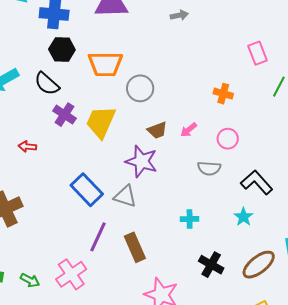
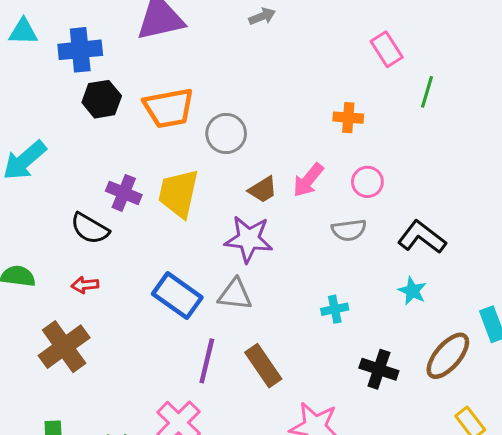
black semicircle: (47, 84) -> (90, 229), moved
pink arrow: (189, 130) -> (308, 180), size x1.4
red arrow: (27, 147) -> (85, 285), moved

